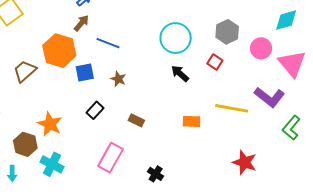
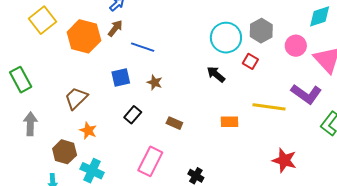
cyan circle: (176, 38) -> (226, 38), moved
orange hexagon: (59, 51) -> (84, 36), moved
brown trapezoid: (25, 71) -> (76, 98), moved
orange star: (50, 124) -> (88, 131), size x0.7

